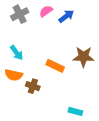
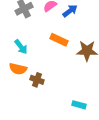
orange rectangle: (55, 66) -> (59, 40), moved

